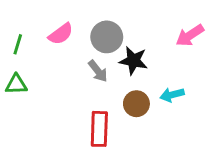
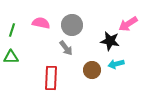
pink semicircle: (61, 34) -> (41, 23), turned -132
black star: (133, 61) -> (110, 41), moved
red rectangle: (99, 129) -> (51, 78), moved

